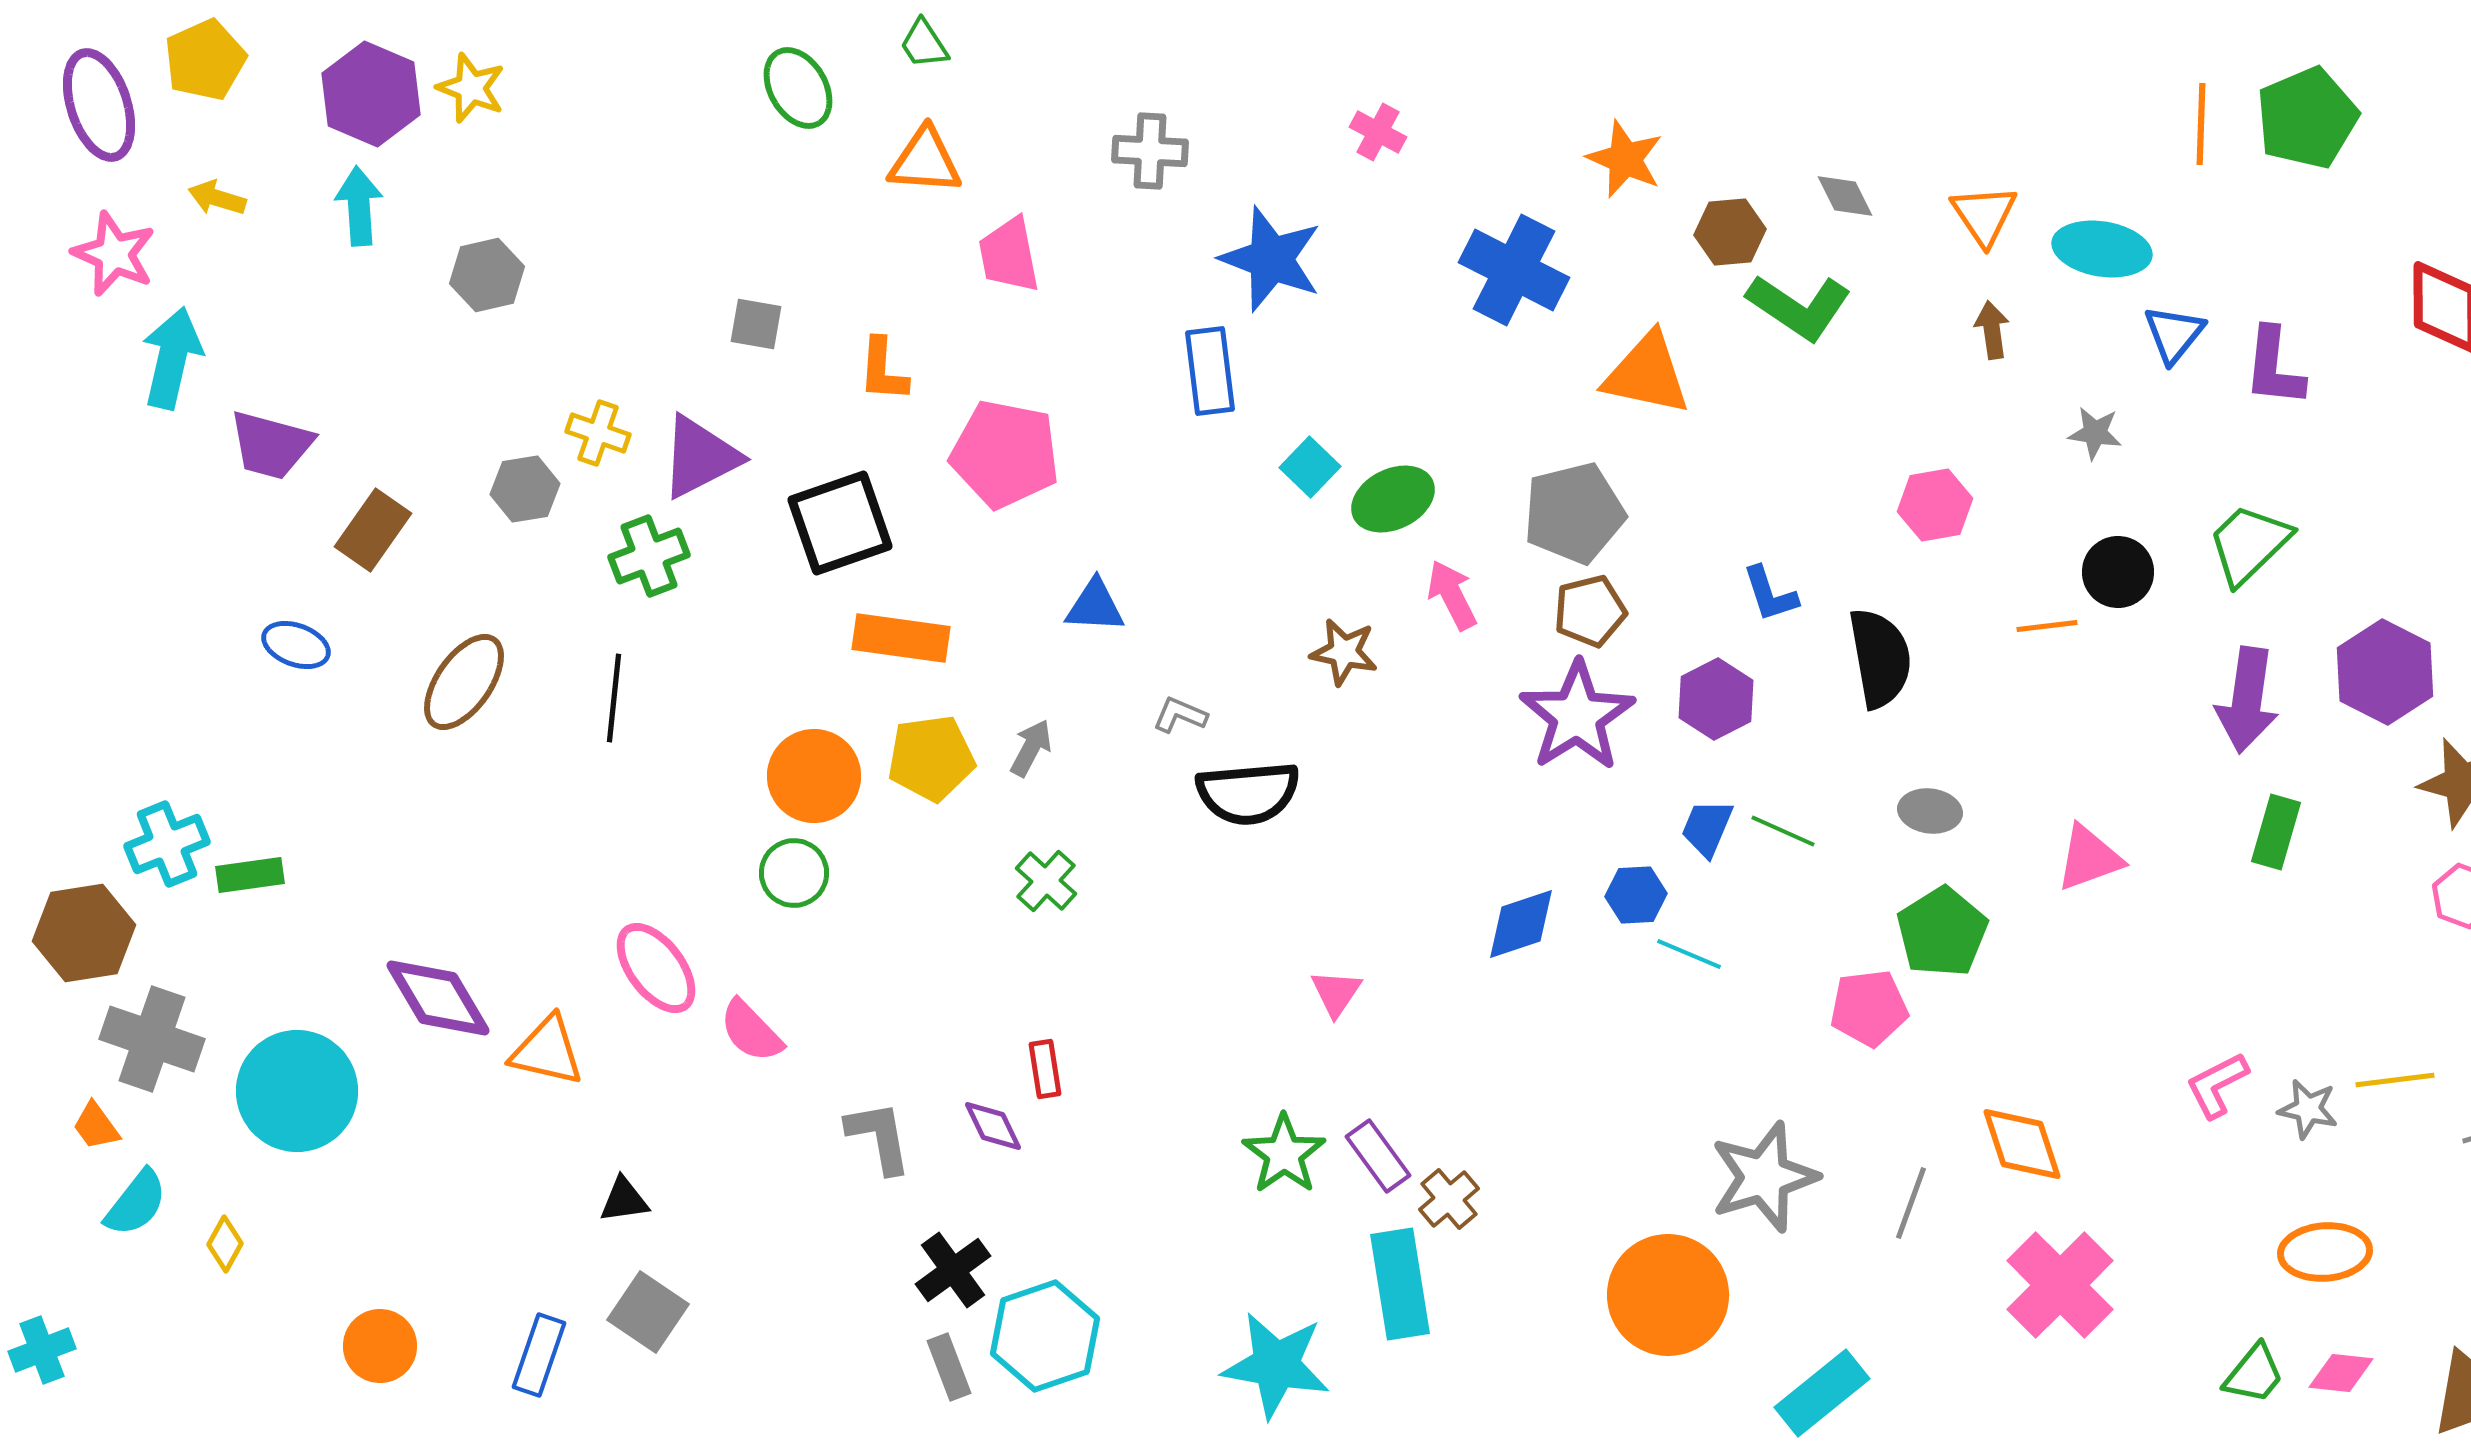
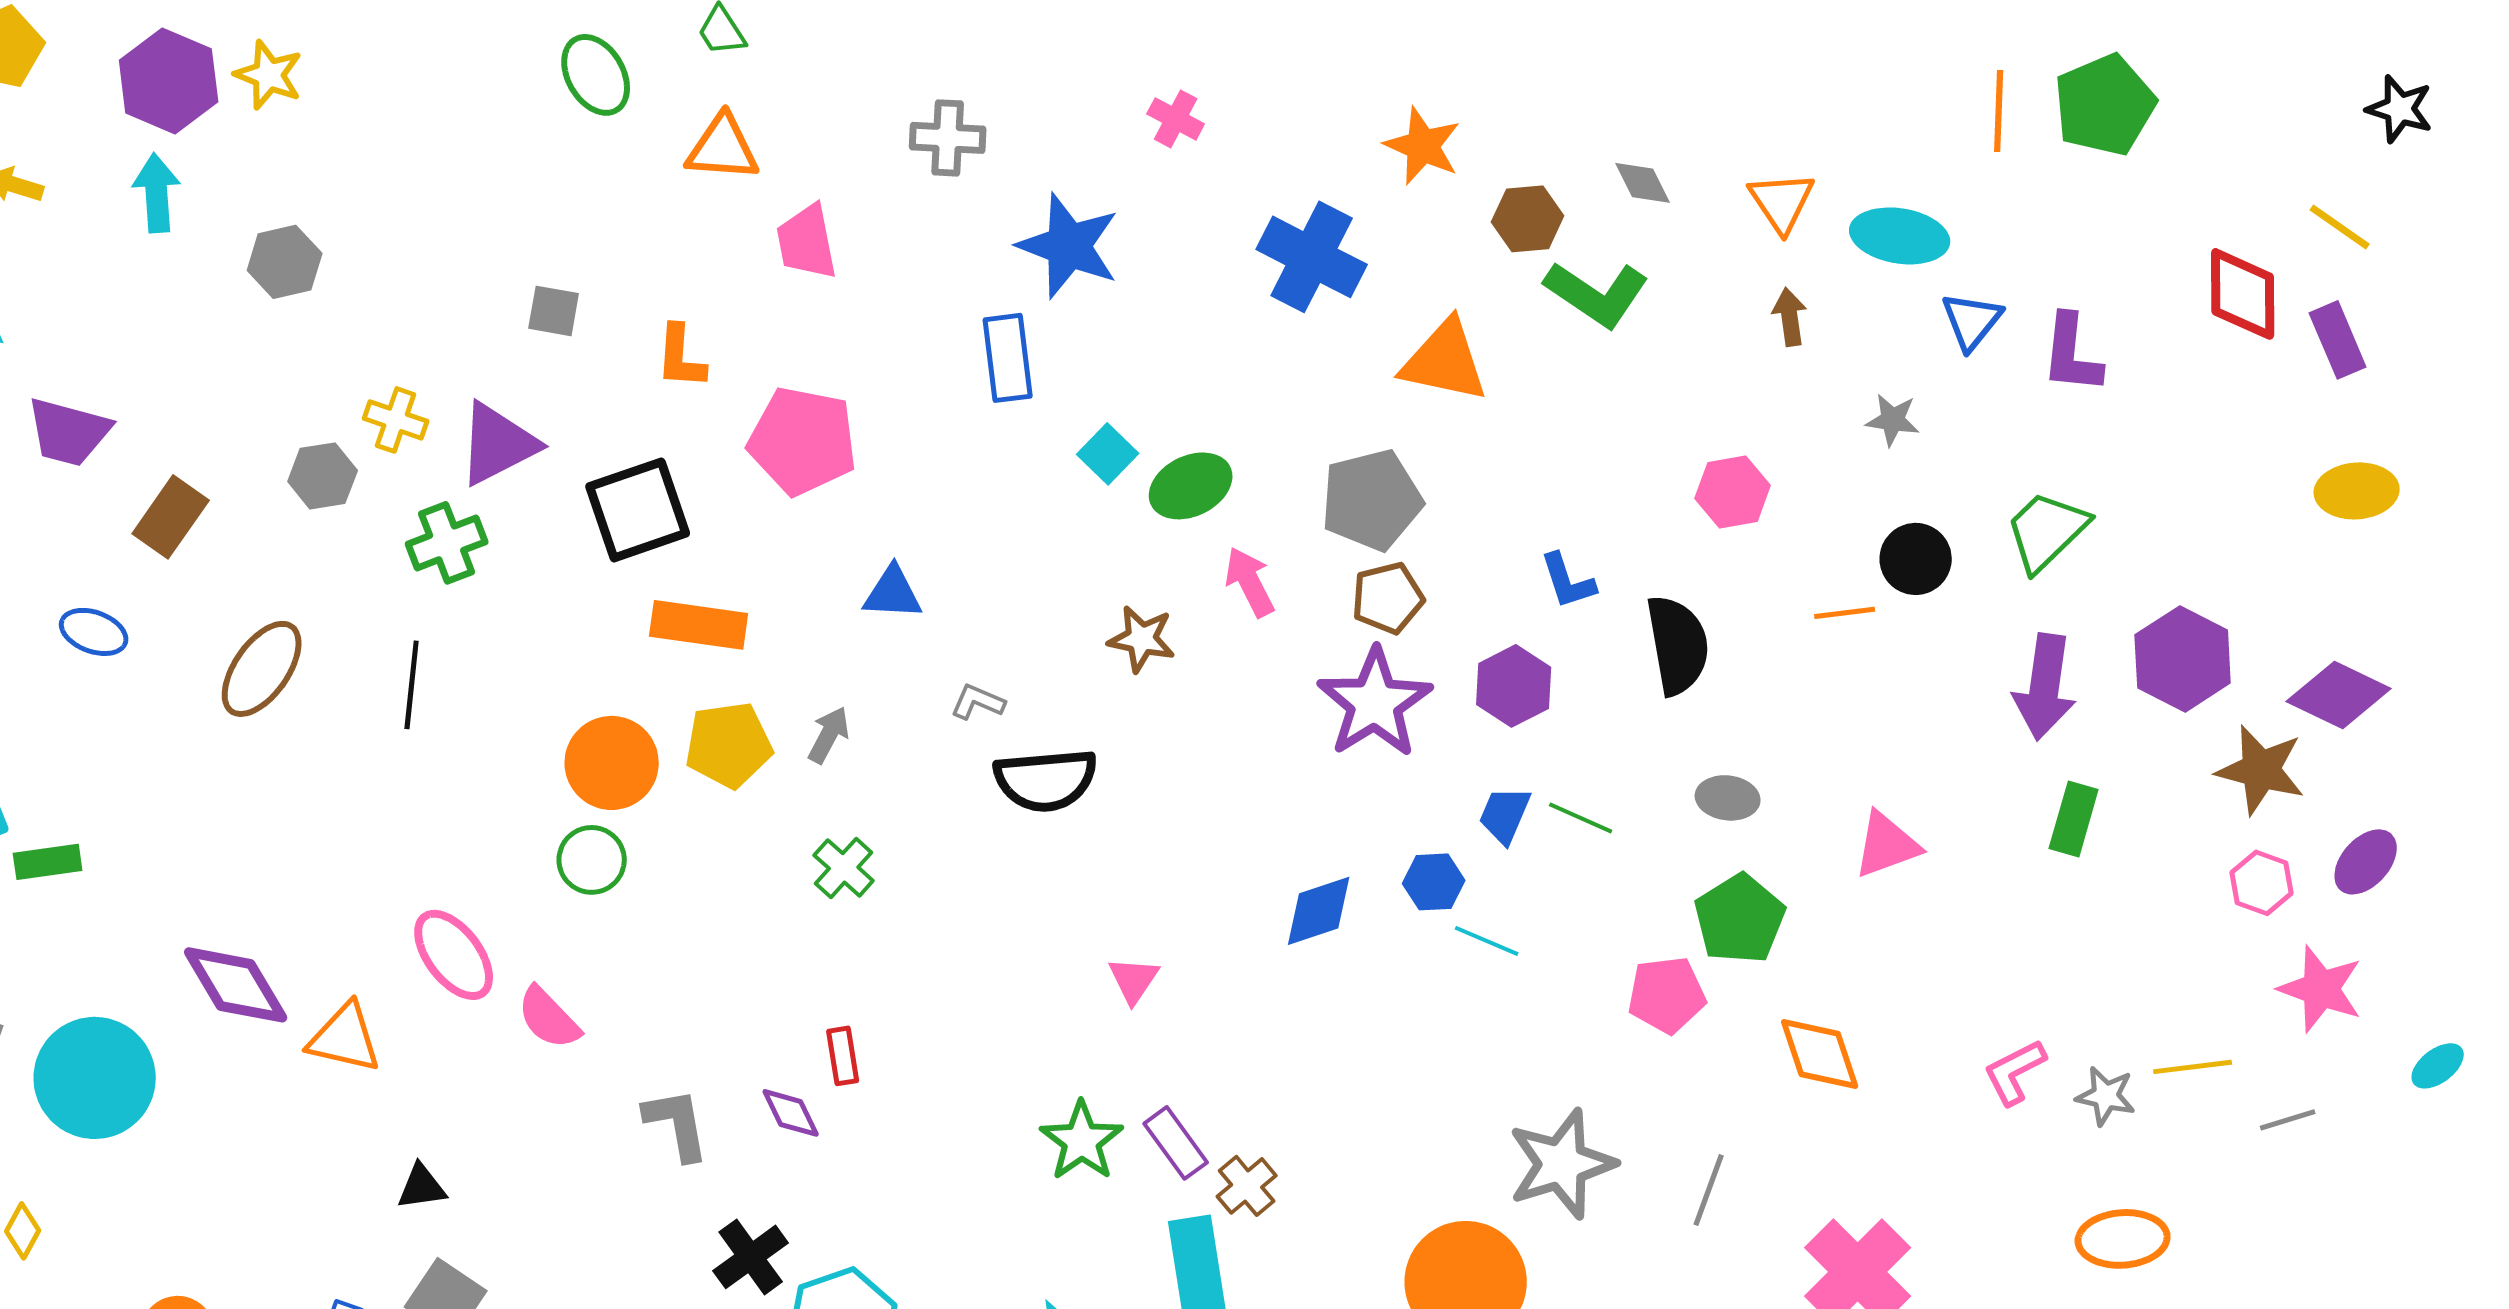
orange diamond: (2022, 1144) -> (1820, 1054), moved

